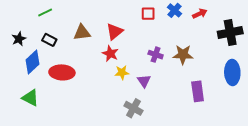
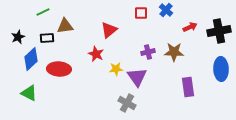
red arrow: (200, 14) -> (190, 27), moved
brown triangle: (82, 33) -> (65, 26), moved
black rectangle: (49, 40) -> (47, 38), turned -32
red star: (110, 54) -> (96, 54), moved
purple cross: (156, 55) -> (148, 52), turned -32
purple triangle: (144, 81) -> (137, 77), size x1.5

